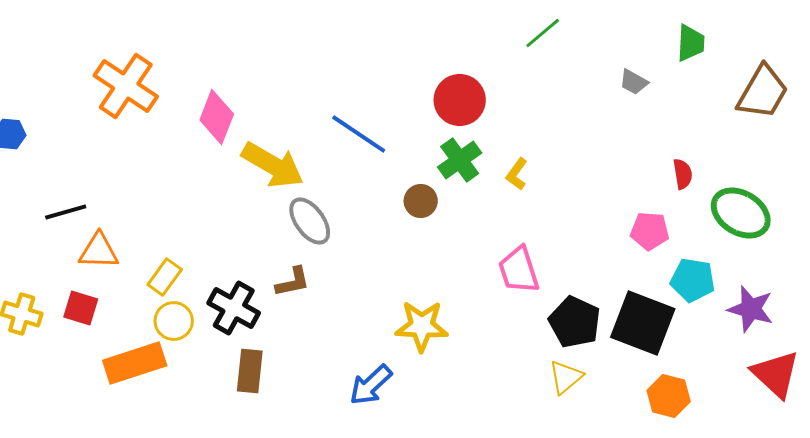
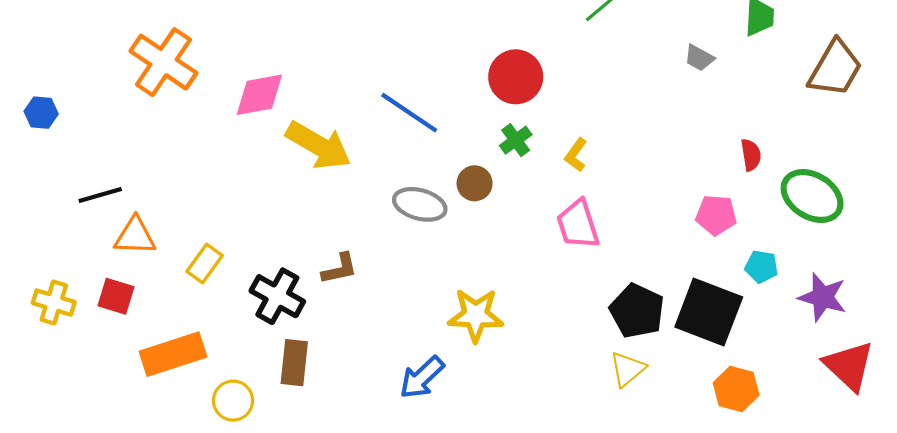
pink diamond: (217, 117) -> (259, 95), turned 58
green cross: (460, 160) -> (516, 140), size x0.7
gray ellipse: (310, 221) -> (420, 204), moved, turned -39
pink trapezoid: (519, 270) -> (578, 224), moved
cyan pentagon: (693, 280) -> (761, 267), size x0.7
yellow circle: (174, 321) -> (233, 401), moved

